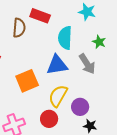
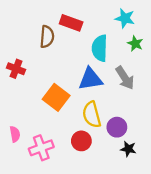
green star: (99, 42) -> (135, 44), moved
orange square: (27, 81) -> (56, 97), turned -30
yellow semicircle: (58, 96) -> (92, 115), turned -45

